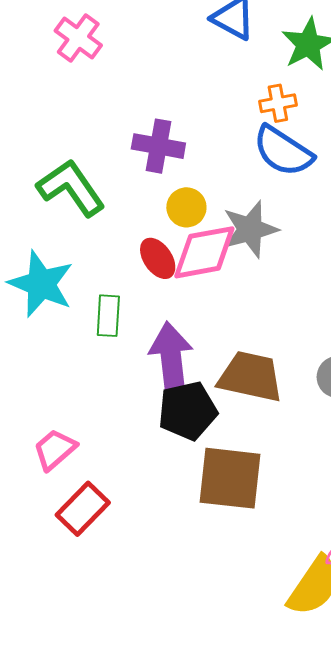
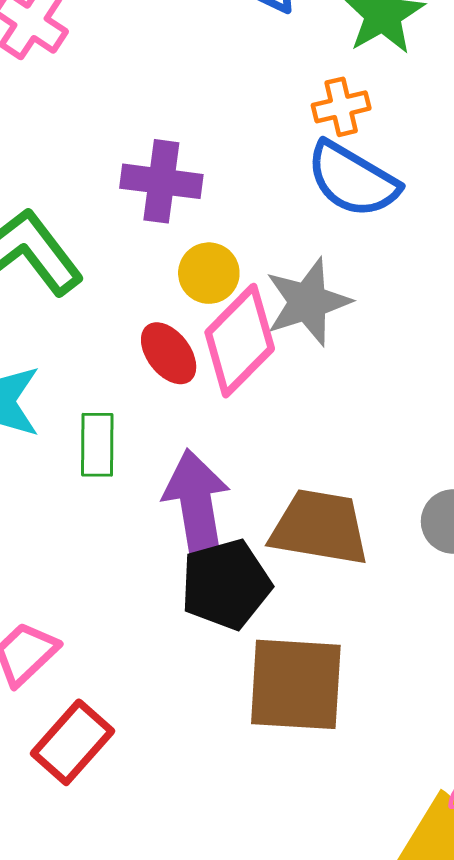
pink diamond: (204, 252) -> (240, 341), turned -32

